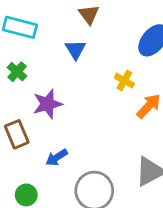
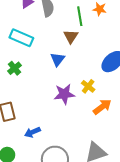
purple star: (48, 104) -> (64, 94), moved

